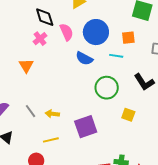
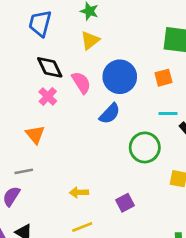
cyan line: (116, 56) -> (168, 114), moved
blue semicircle: (84, 58) -> (110, 114), turned -66
gray line: (31, 111) -> (24, 171), moved, turned -56
purple square: (86, 127) -> (125, 203), size x0.6

